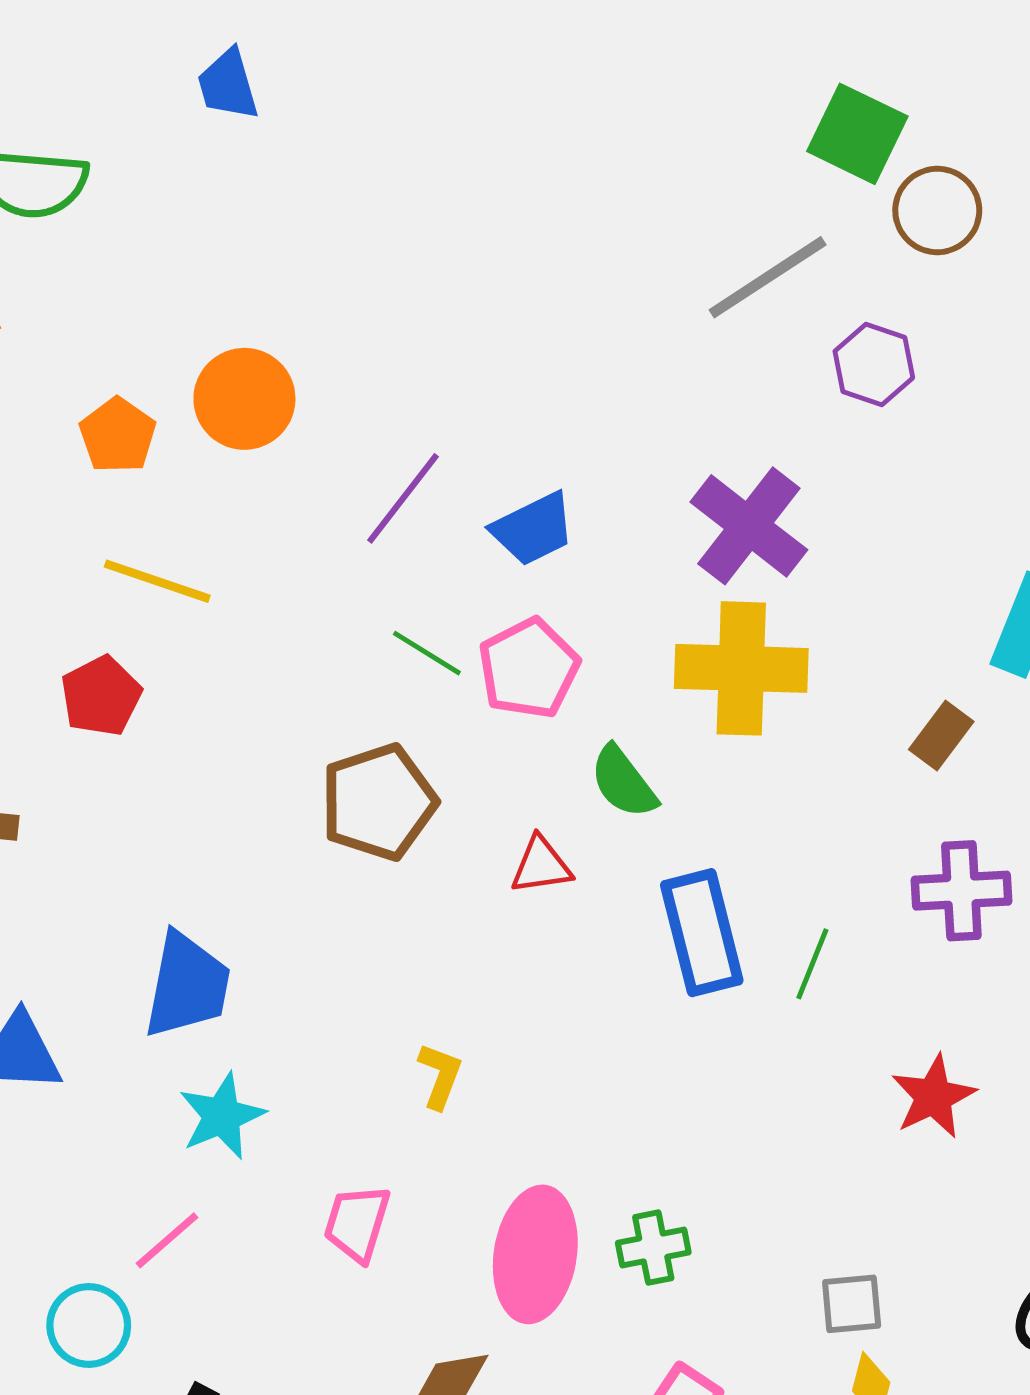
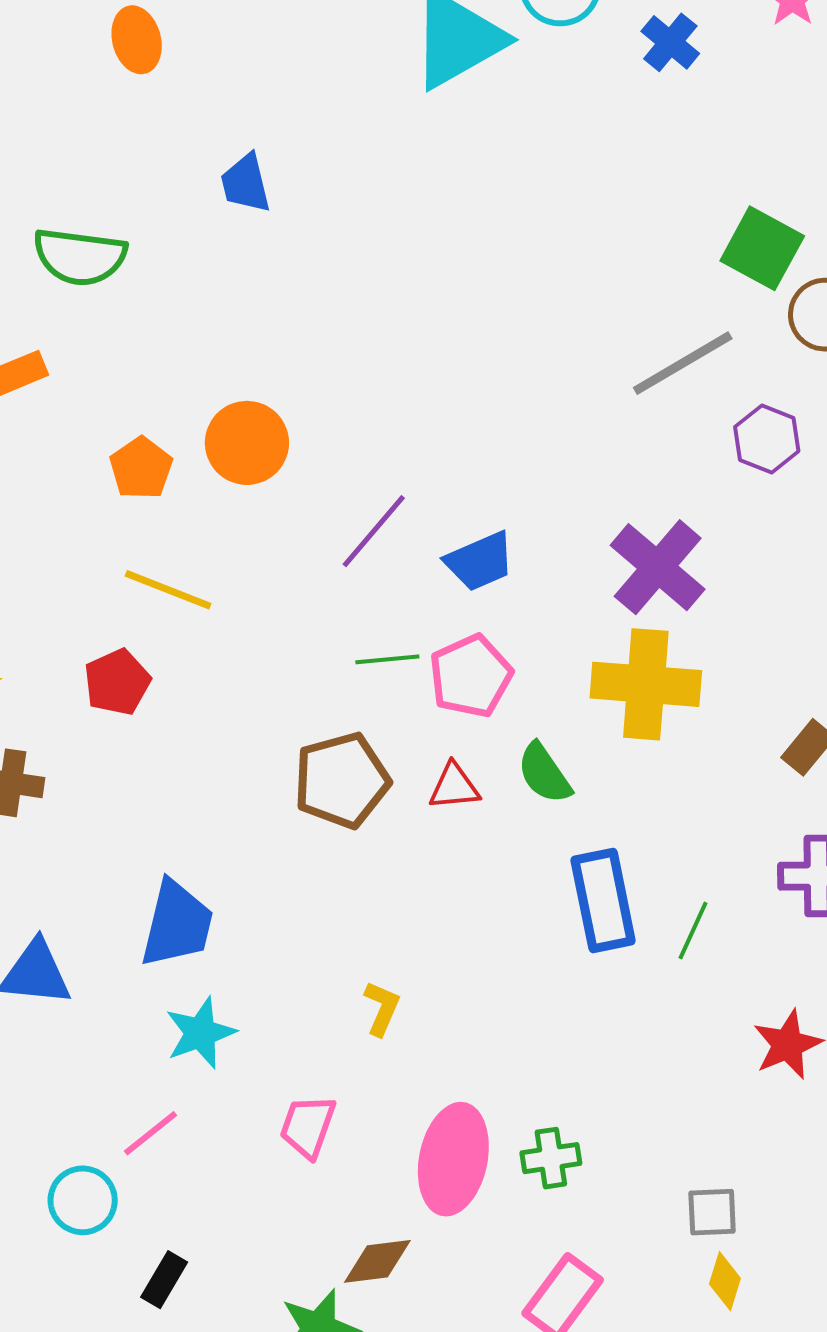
green line: (427, 653) -> (387, 659), turned -40
red triangle: (541, 865) -> (454, 787), moved

